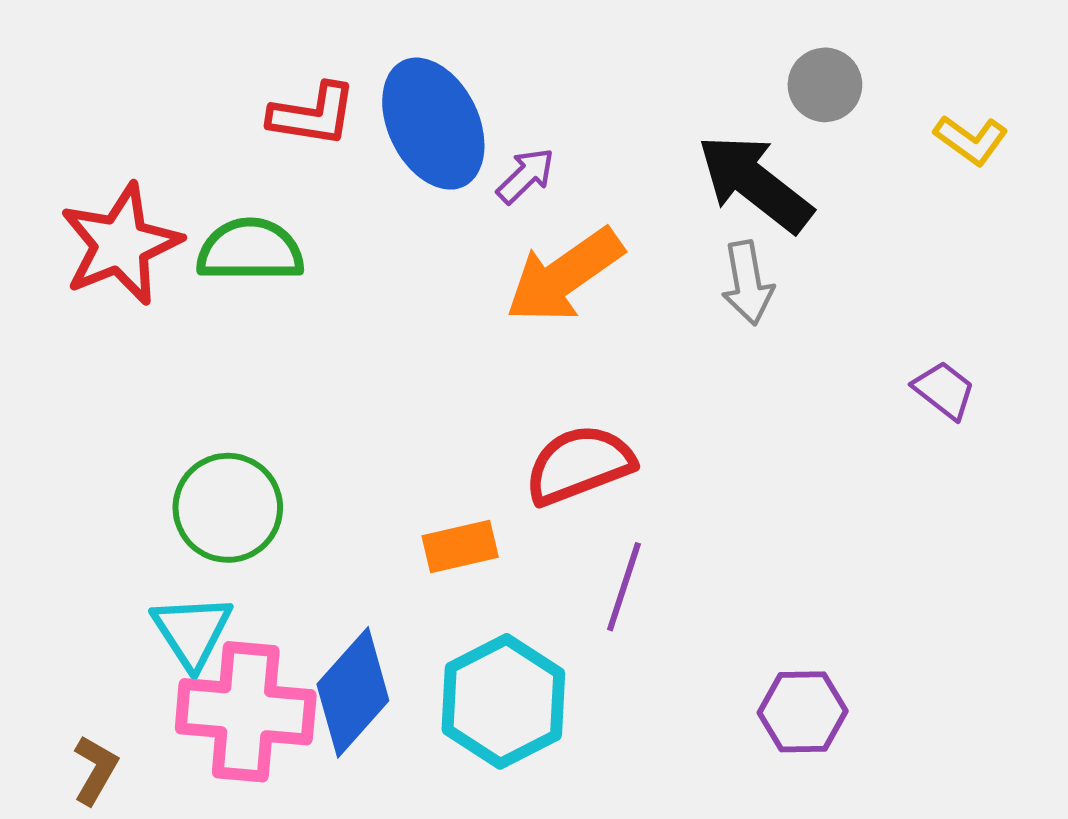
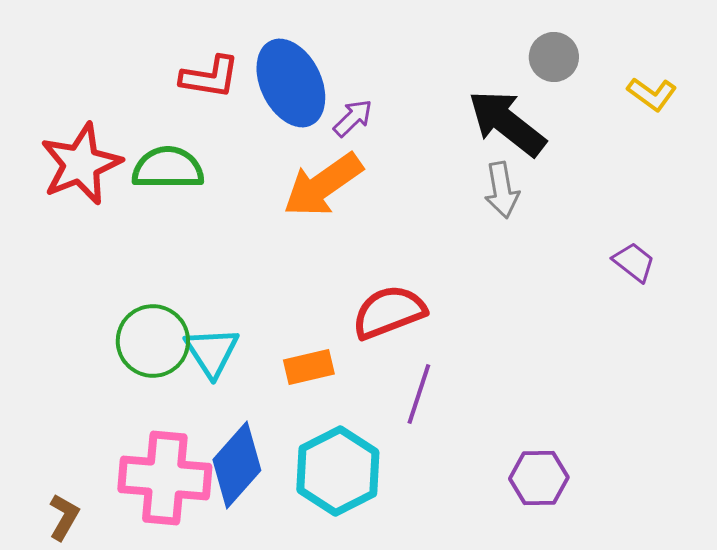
orange arrow: (564, 275) -> (323, 185), moved
cyan triangle: (192, 631) -> (212, 352), moved

